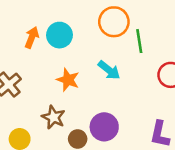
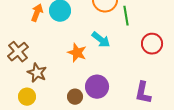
orange star: (68, 80) -> (77, 53), moved
brown star: (53, 117) -> (37, 73), moved

